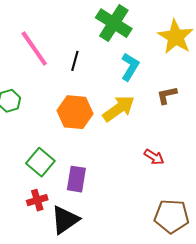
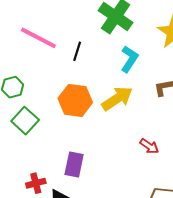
pink line: (34, 48) -> (38, 38), turned -30
green square: (40, 162) -> (25, 121), moved

